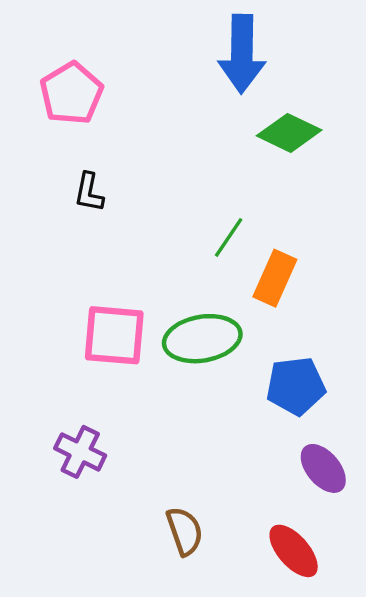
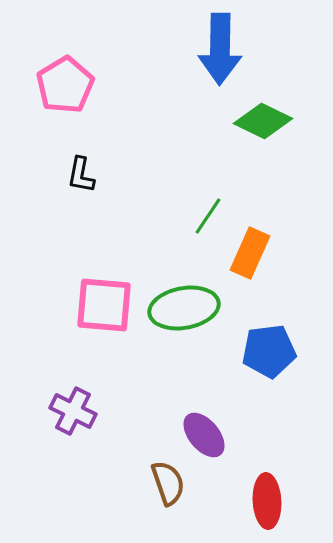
purple ellipse: (323, 468) -> (204, 435), moved
red ellipse: (294, 551) -> (267, 501), turned 38

